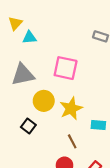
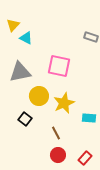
cyan triangle: (30, 37) -> (26, 38), turned 32
brown line: (72, 141) -> (56, 133), moved

